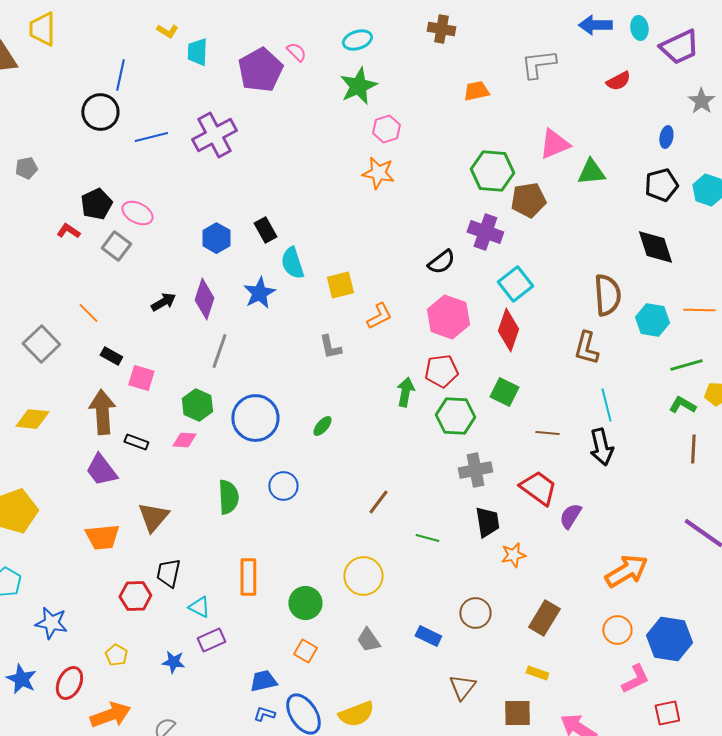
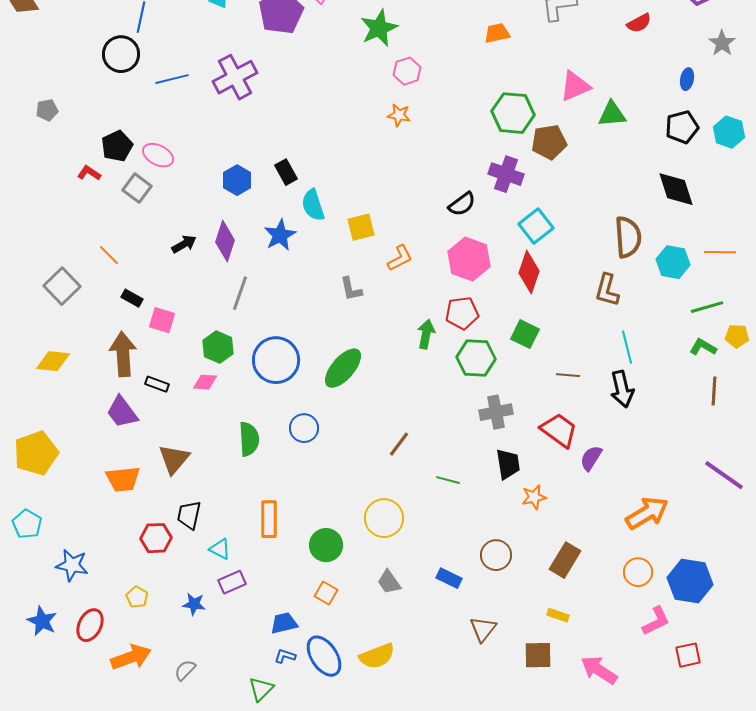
orange star: (378, 173) -> (399, 115), size x0.7
green ellipse: (322, 426) -> (343, 368), size x2.0

